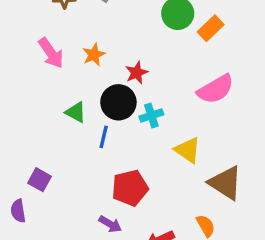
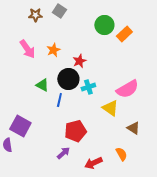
pink semicircle: (216, 89) -> (127, 89), moved
purple square: (39, 180) -> (20, 126), size x1.5
brown triangle: (225, 183) -> (133, 128), size x0.6
purple arrow: (110, 224) -> (63, 153), turned -72

